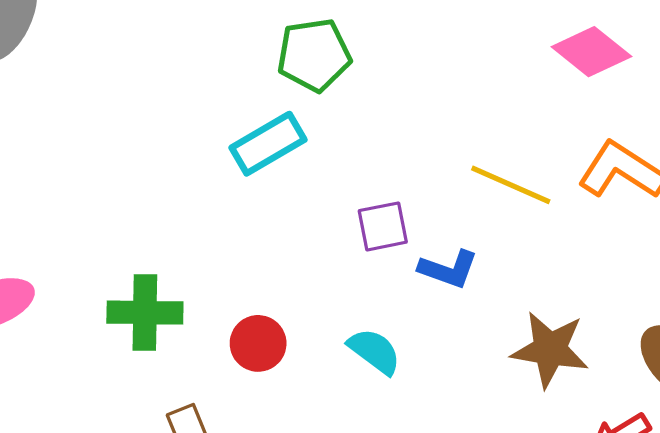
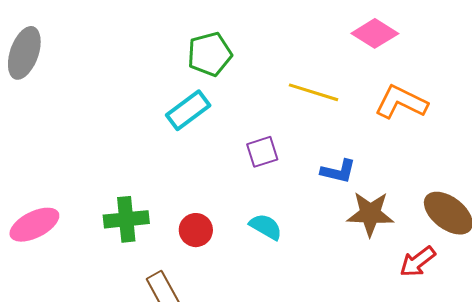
yellow line: (511, 185) -> (313, 92), moved
blue L-shape: (448, 269) -> (338, 171), moved

